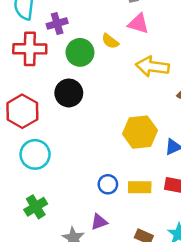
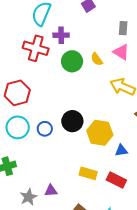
black circle: (69, 93) -> (72, 121), moved
blue circle: (108, 184) -> (45, 129), moved

